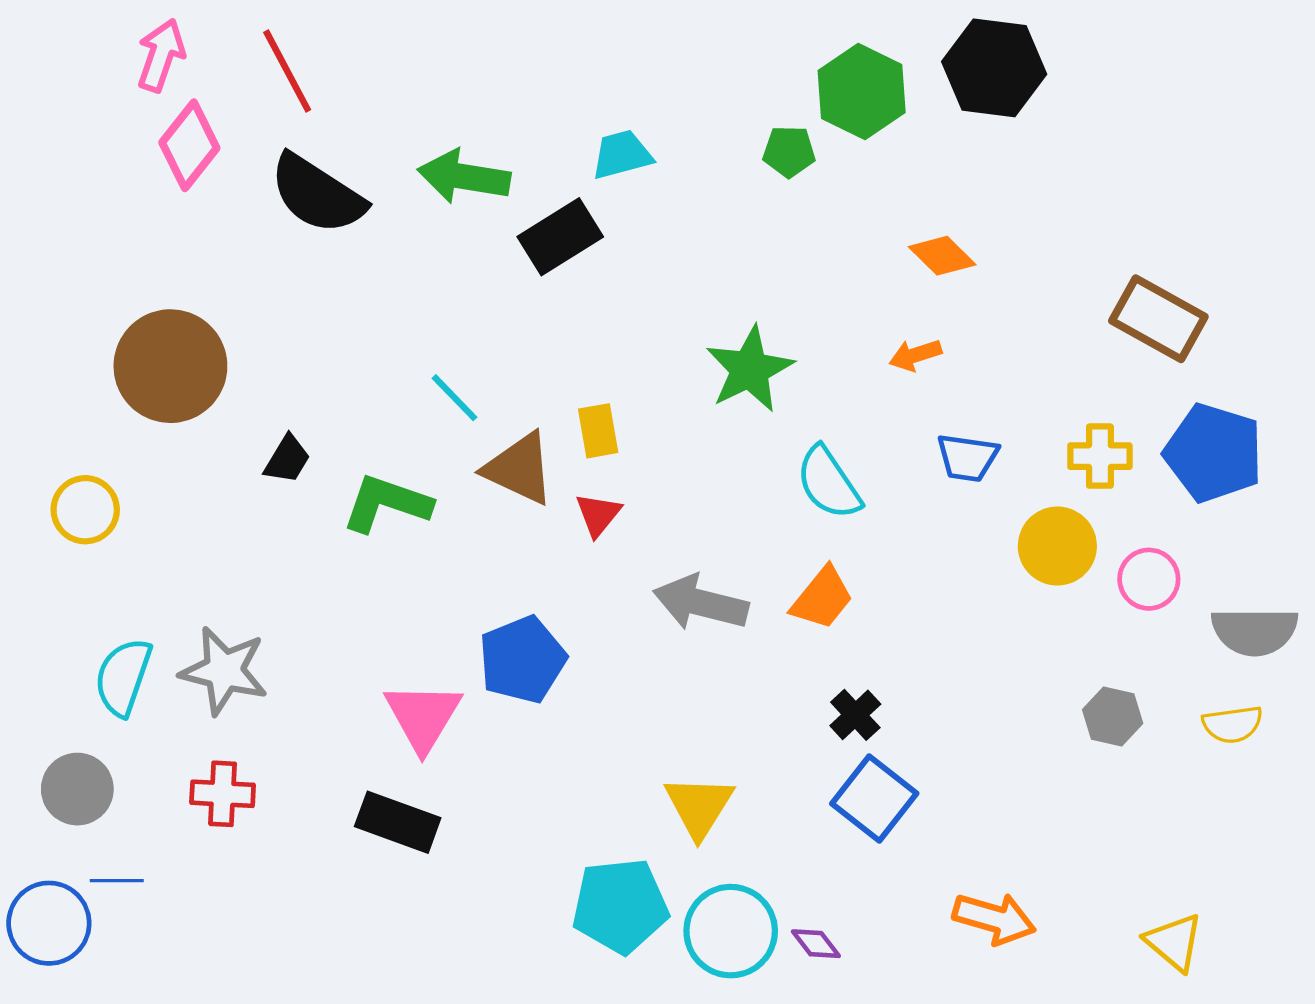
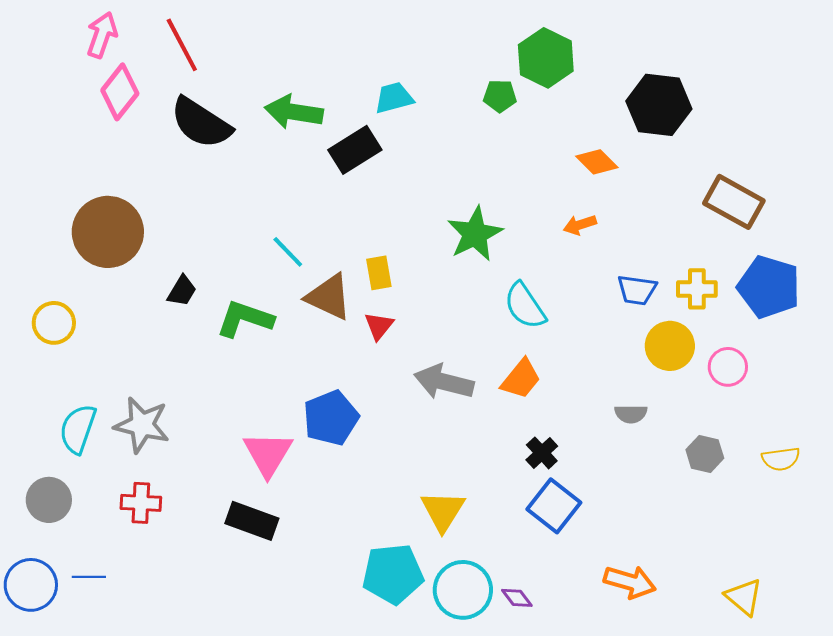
black hexagon: (994, 68) -> (659, 105), moved
blue trapezoid: (967, 458) -> (637, 290), moved
gray semicircle: (1255, 631) -> (631, 414), moved, size x0.6
blue line: (117, 881) -> (89, 577), moved

